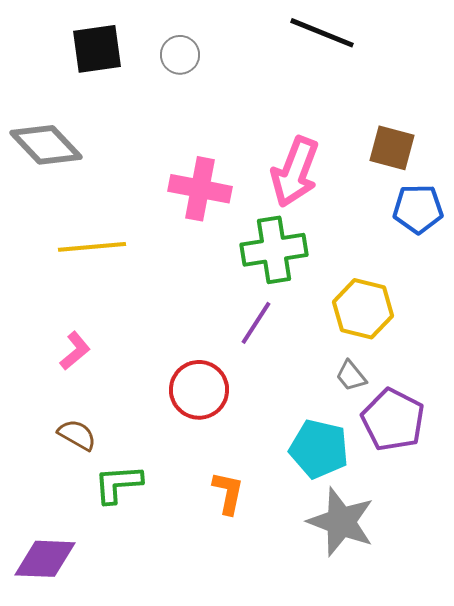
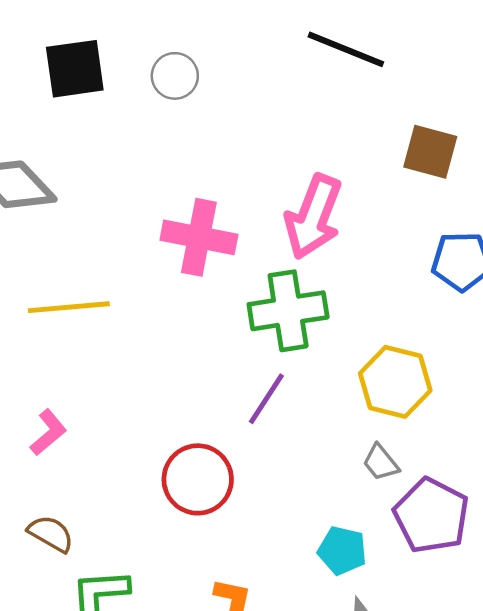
brown square: (392, 148) -> (430, 152), moved
cyan pentagon: (319, 449) -> (342, 551), size x0.7

